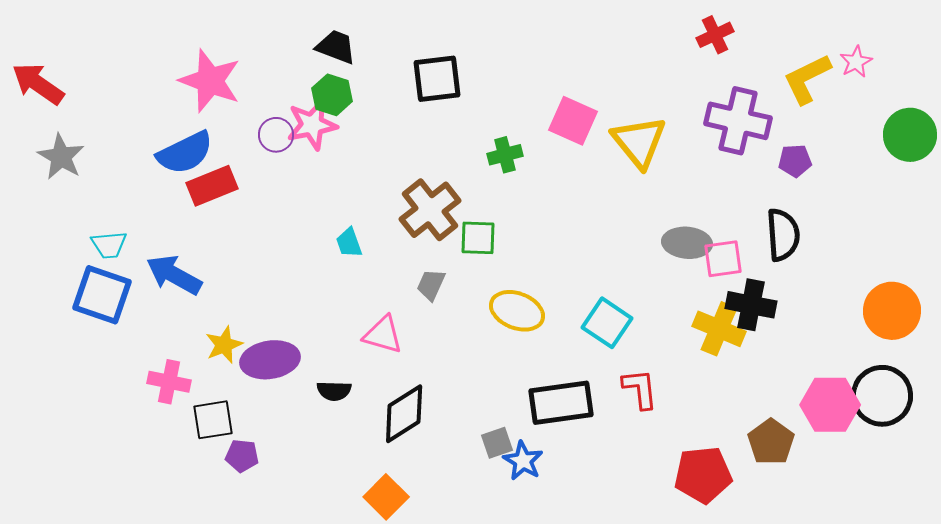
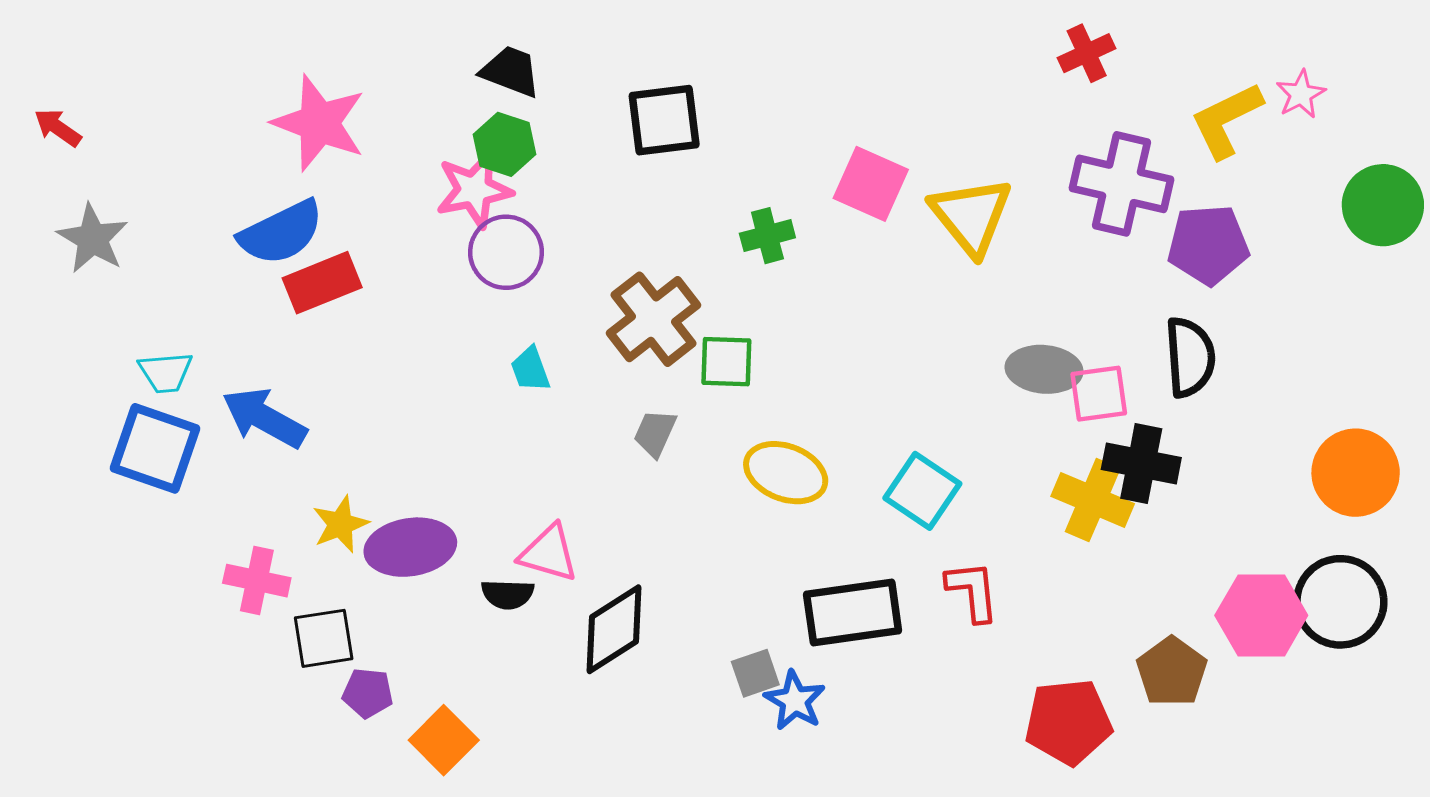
red arrow: (38, 84) -> (58, 128), size x0.6
purple circle: (276, 135) -> (506, 252), moved, size x1.4
purple pentagon: (795, 161) -> (1208, 245), size x1.6
pink triangle: (383, 335) -> (549, 553), moved
orange square: (386, 497) -> (444, 740), moved

